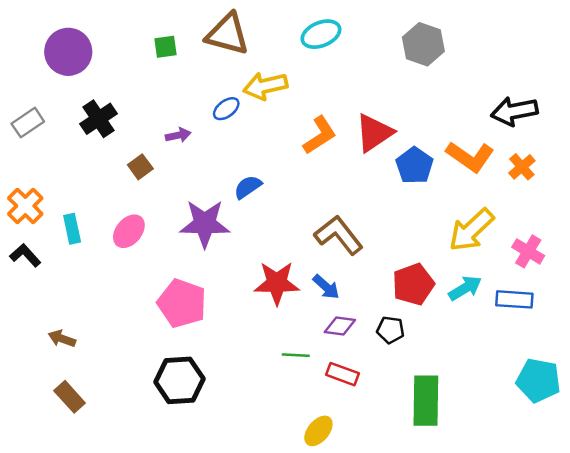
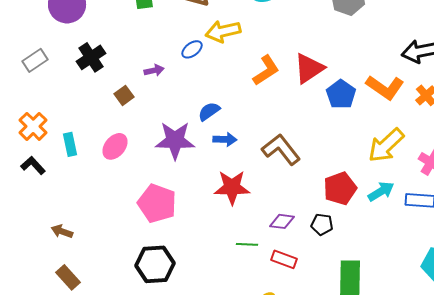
blue arrow: (326, 287) -> (225, 139), moved, turned -40

